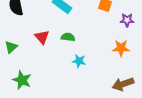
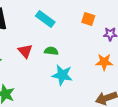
cyan star: (79, 61) -> (62, 75), size x1.5

